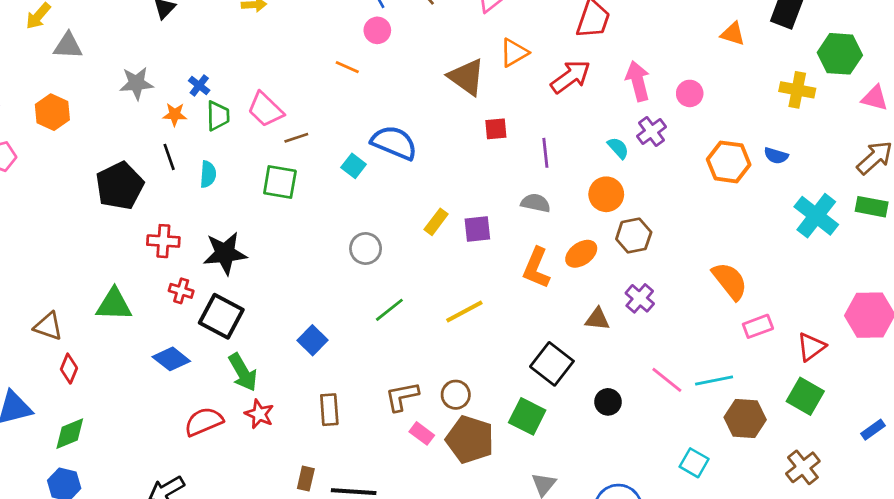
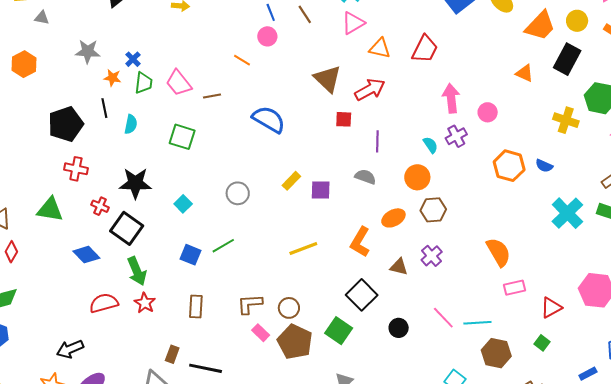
gray triangle: (68, 46) -> (42, 18), size x0.7
orange triangle: (514, 53) -> (380, 48), moved, turned 35
red arrow: (571, 77) -> (370, 90), moved
brown line: (296, 138) -> (212, 96), moved
cyan square: (354, 166) -> (183, 204), moved
red cross: (163, 241) -> (76, 169), moved
orange L-shape: (536, 268) -> (360, 242), moved
green line: (389, 310) -> (223, 246), moved
blue square: (312, 340) -> (190, 255), turned -30
green square: (805, 396) -> (542, 343), size x0.6

